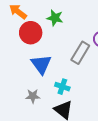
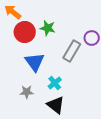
green star: (55, 18) -> (48, 28), moved
cyan cross: (62, 87) -> (55, 83), turned 32

